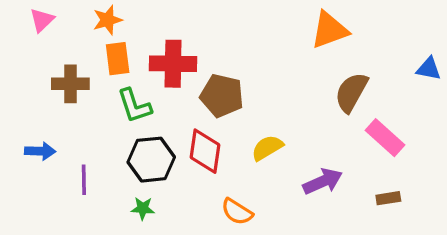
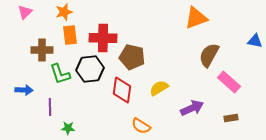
green L-shape: (134, 106) -> (60, 74), moved
black hexagon: (151, 160) -> (90, 69), moved
green star: (143, 208) -> (68, 128), moved

